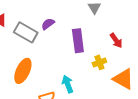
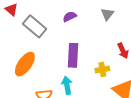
purple semicircle: (48, 24) -> (70, 17), moved
purple rectangle: (78, 41) -> (73, 55), moved

